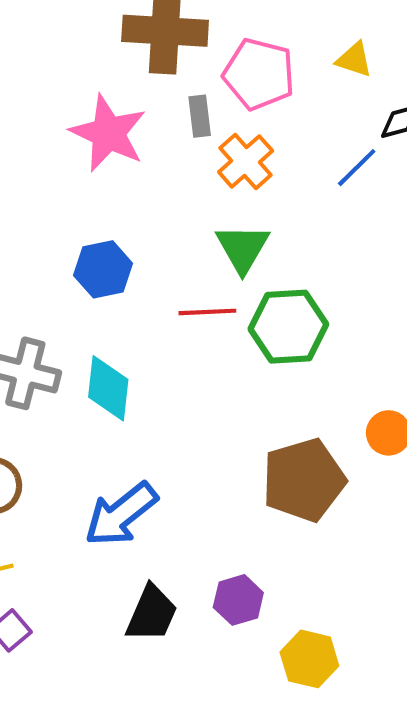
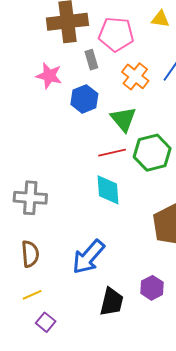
pink star: (108, 133) -> (49, 76), size x0.7
orange cross: (246, 161) -> (135, 76), moved
blue hexagon: (103, 269) -> (84, 99), moved
cyan diamond: (108, 388) -> (108, 190), moved

